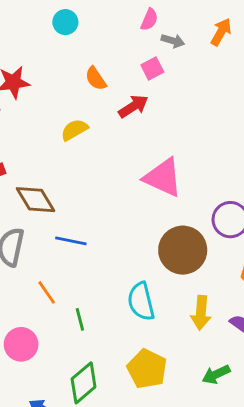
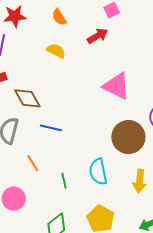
orange semicircle: (96, 79) -> (59, 17), moved
yellow semicircle: (74, 130) -> (56, 51), turned 54
green line: (80, 319) -> (64, 181), moved

